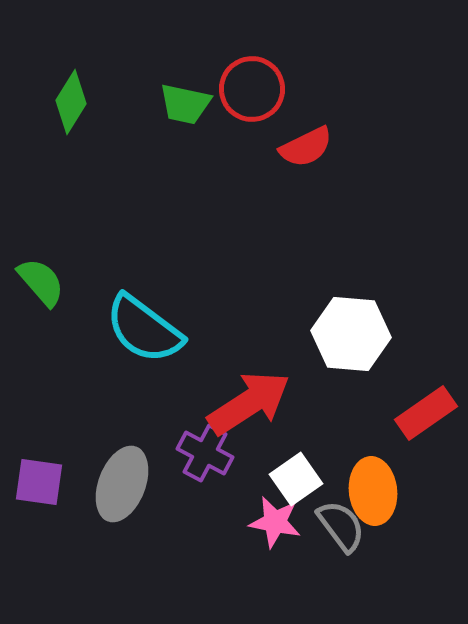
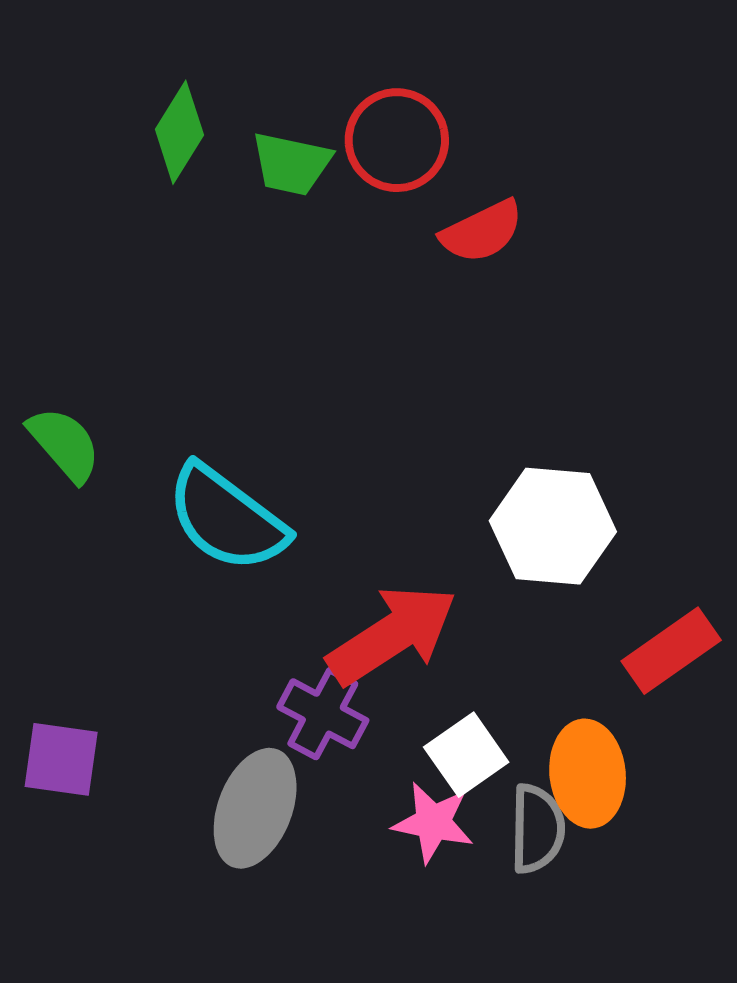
green diamond: (71, 102) -> (179, 132), moved
gray ellipse: (122, 484) -> (255, 808), moved
gray semicircle: (341, 526) -> (537, 829), turned 38

